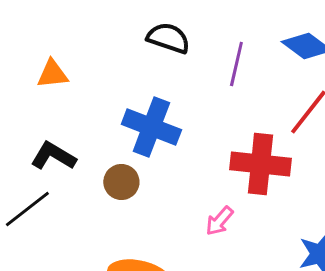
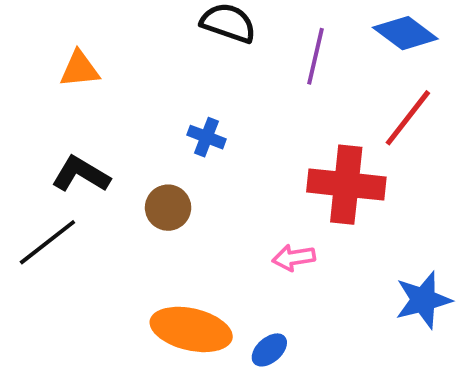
blue cross: (151, 127) -> (207, 137), size x0.5
pink arrow: (219, 221) -> (294, 258), turned 40

